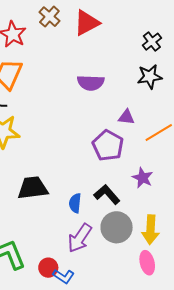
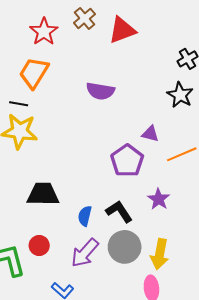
black star: (150, 77) -> (180, 95), turned 30
purple semicircle: (91, 83) -> (100, 91), moved
red circle: (48, 268) -> (39, 246), moved

